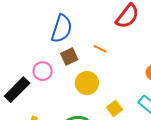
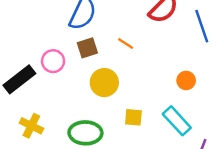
yellow square: (114, 108) -> (133, 117), turned 35

